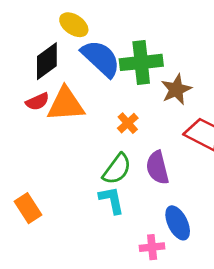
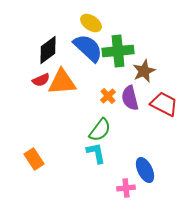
yellow ellipse: (74, 25) -> (91, 23), moved
purple semicircle: (157, 168) -> (130, 98), moved

